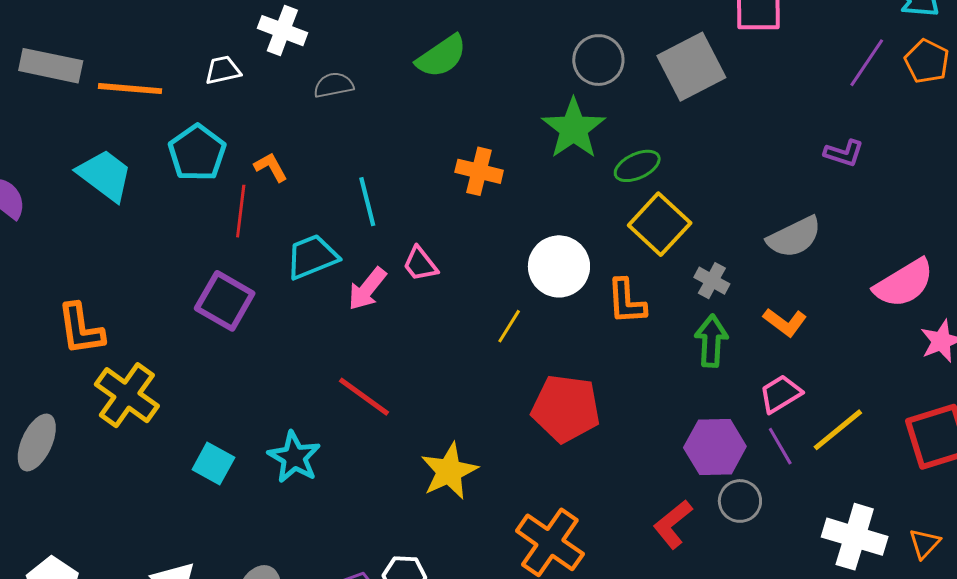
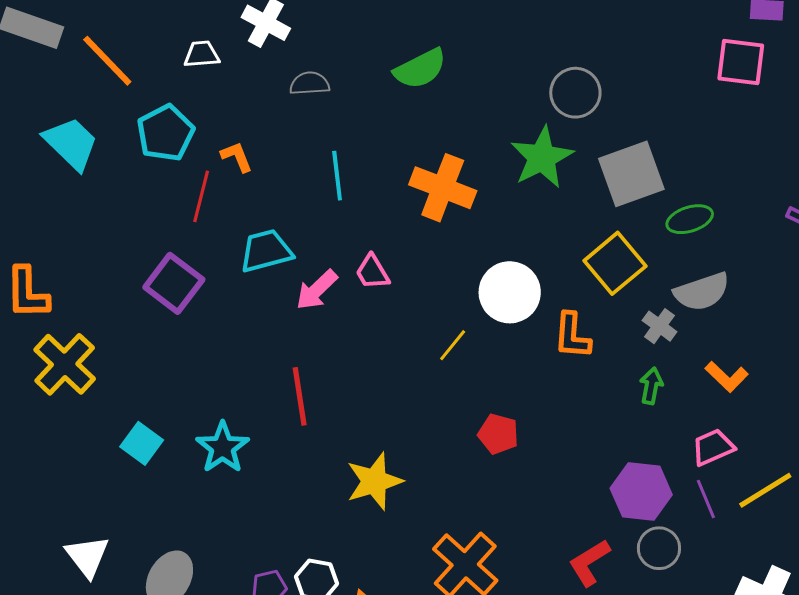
gray square: (691, 67) -> (631, 174), moved
orange line: (130, 89) -> (107, 61), turned 34
green ellipse: (637, 166) -> (690, 219), moved
orange cross: (479, 171) -> (443, 188), size x1.4
cyan line: (367, 202) -> (337, 176), moved
gray semicircle: (794, 237) -> (702, 292), moved
green arrow: (711, 341) -> (651, 386), size x0.7
red line: (364, 397) -> (300, 396), turned 38
red pentagon: (566, 408) -> (498, 434), size x0.6

